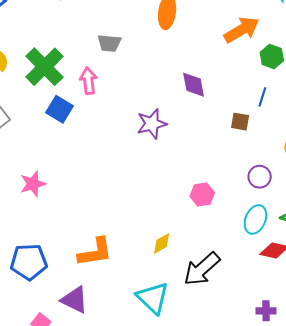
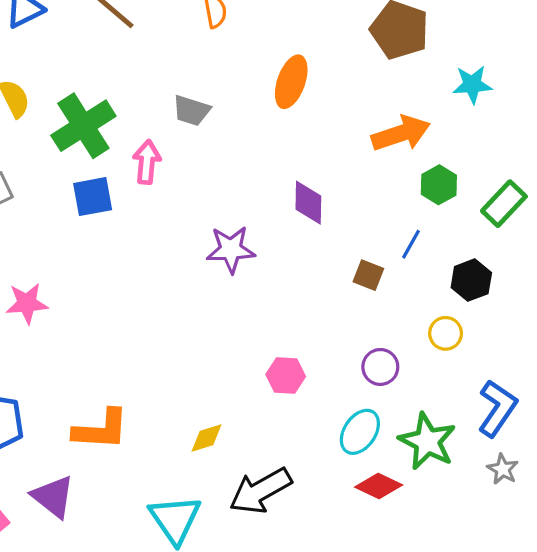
blue square: (59, 109) -> (93, 197), turned 36

